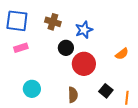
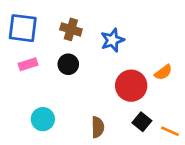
black circle: (66, 48) -> (68, 64), moved
red circle: (84, 64) -> (131, 86), moved
orange line: (127, 98) -> (170, 131), turned -72

